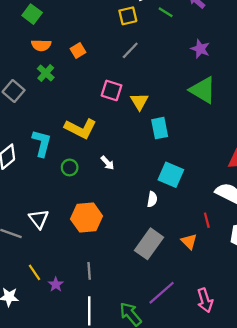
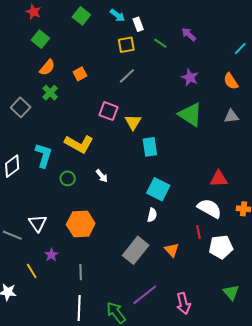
orange semicircle: (41, 45) -> (47, 67), turned -54
white semicircle: (152, 199) -> (152, 215), moved
red line: (207, 220) -> (198, 232), moved
purple star: (56, 284) -> (51, 255), moved

